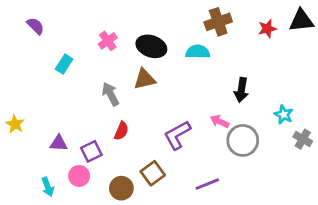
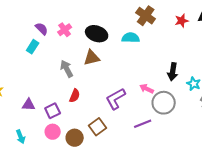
brown cross: (218, 22) -> (146, 16), turned -36
purple semicircle: (35, 26) -> (42, 29), moved
black arrow: (241, 90) -> (173, 72), moved
pink circle: (79, 176) -> (53, 132), moved
purple line: (207, 184) -> (143, 124), moved

